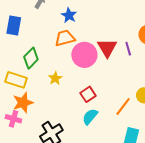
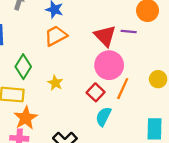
purple line: (128, 49) -> (129, 32), turned -56
pink circle: (84, 55) -> (109, 65), moved
orange line: (123, 106) -> (123, 89), moved

